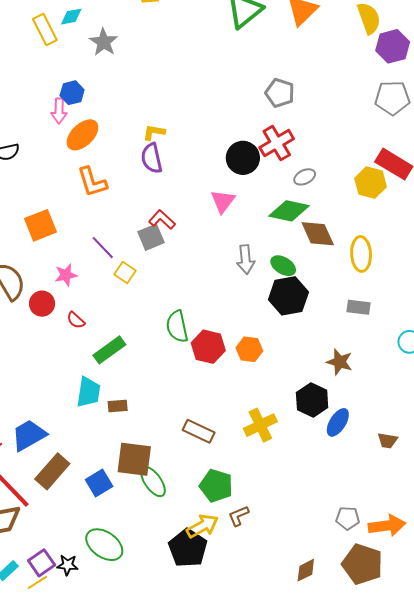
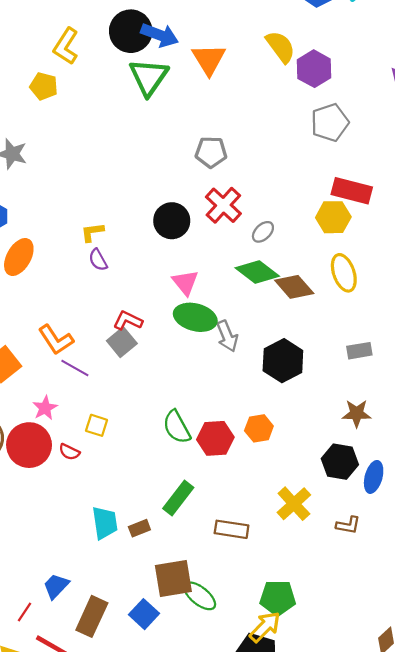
purple semicircle: (152, 158) -> (98, 260), size x0.7
black circle: (243, 158) -> (172, 221), moved
orange L-shape: (92, 182) -> (56, 340), moved
green diamond: (289, 211) -> (257, 272), turned 42
yellow ellipse: (361, 254) -> (344, 273), moved
green ellipse: (283, 266) -> (195, 317), moved, size x1.5
yellow square: (125, 272) -> (97, 425), moved
red circle: (42, 304) -> (29, 445), size x1.6
green rectangle: (109, 350) -> (178, 498), moved
blue trapezoid: (29, 435) -> (56, 586), size x0.7
green pentagon: (216, 486) -> (278, 598), moved
brown L-shape: (239, 516) -> (348, 525), moved, turned -130

